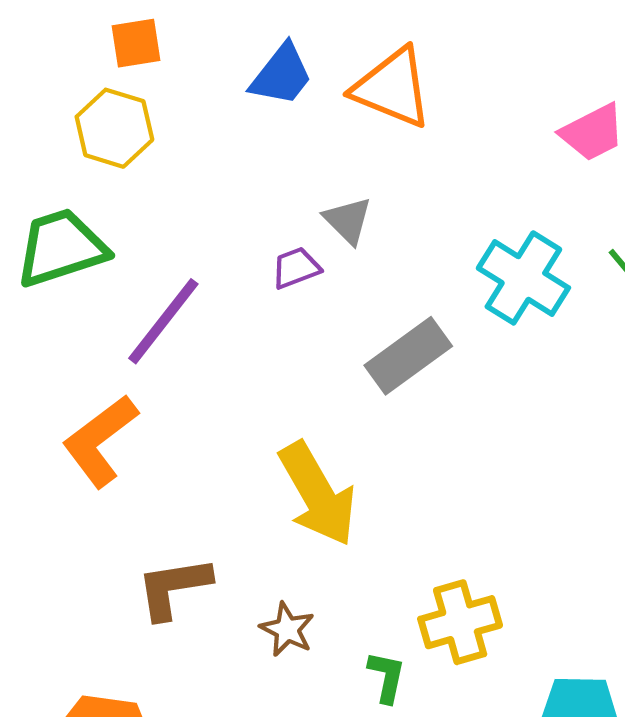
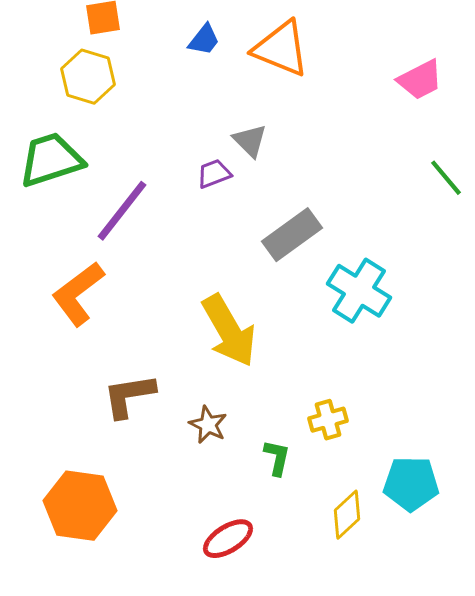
blue trapezoid: (281, 75) -> (204, 40), size x0.7
cyan cross: (523, 278) -> (359, 291), moved
yellow cross: (460, 622) -> (328, 420), size x0.7

